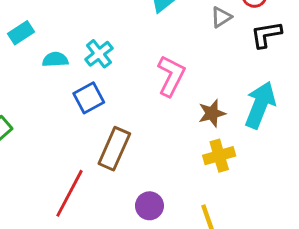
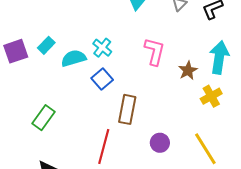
cyan semicircle: (55, 60) -> (74, 58), size x1.4
yellow cross: (219, 156) -> (211, 96), moved

